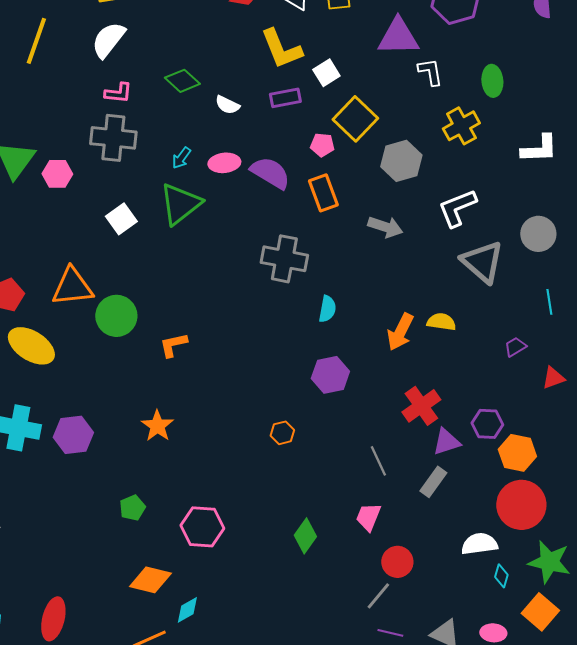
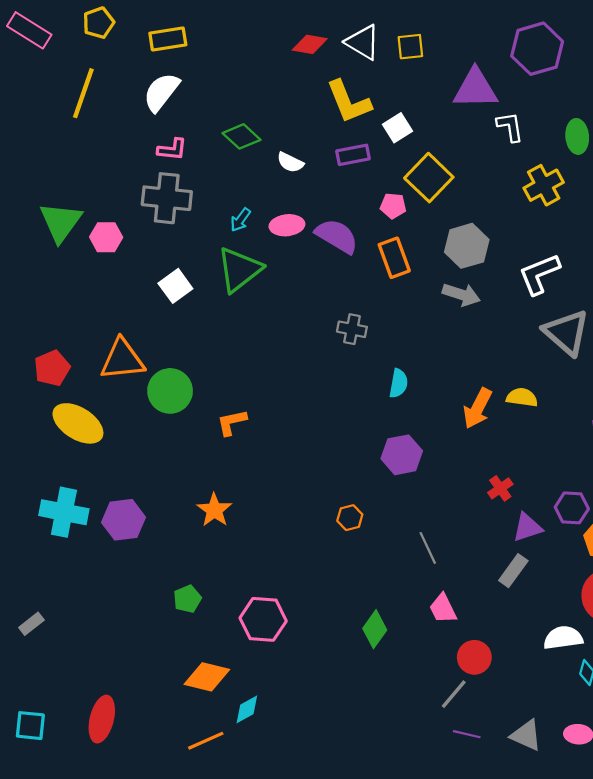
gray hexagon: (401, 161) -> (467, 246), moved
gray cross: (284, 259) -> (352, 329), size x0.6
red cross: (421, 406) -> (500, 488), size x0.6
gray line: (378, 461) -> (428, 548), moved
pink trapezoid: (368, 517) -> (443, 609), turned -48

